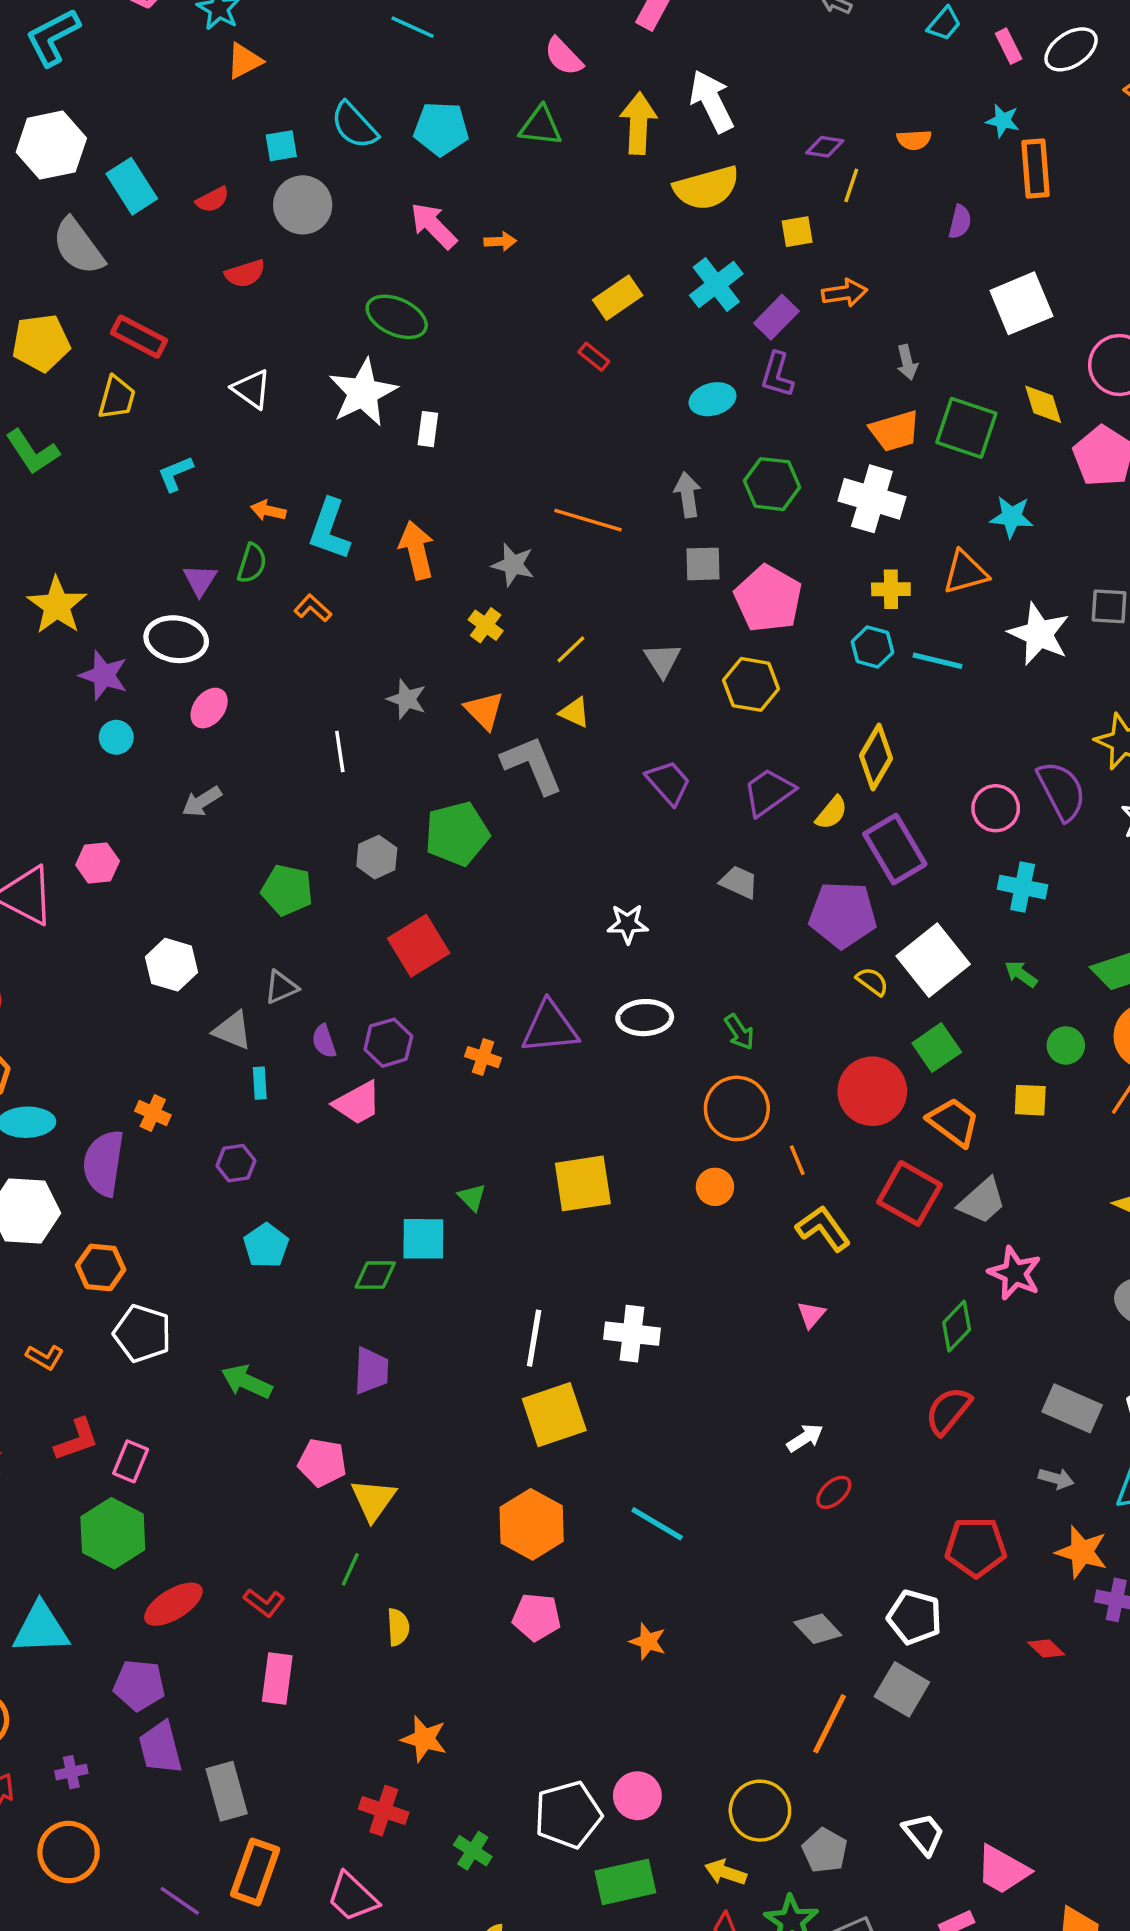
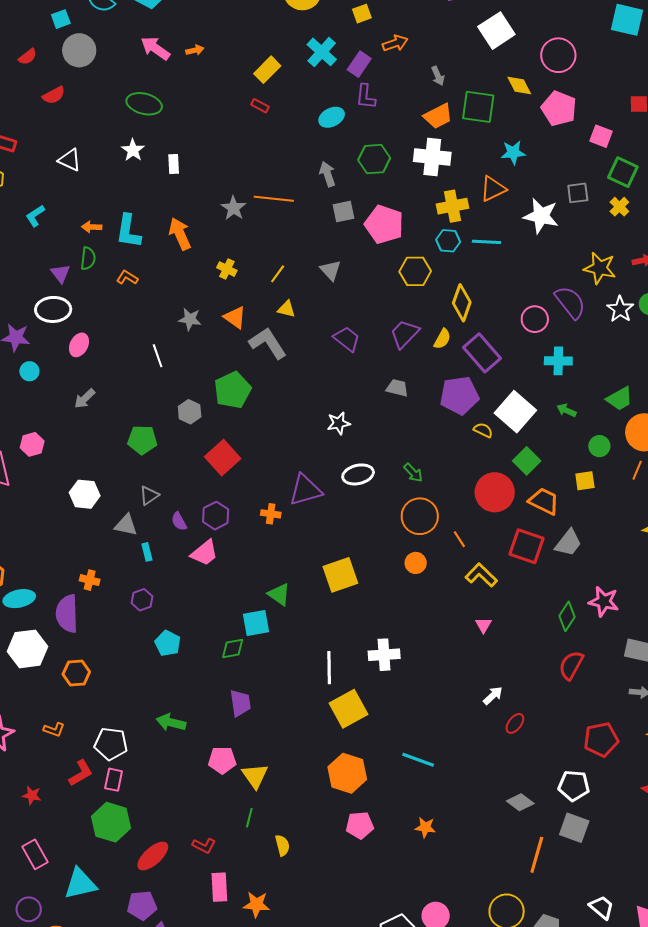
white star: (363, 393) -> (133, 150), size x0.6
gray star: (513, 565) -> (234, 208), moved, turned 30
yellow cross: (891, 589) -> (453, 206), size x1.4
yellow hexagon: (751, 684) -> (415, 271), moved
green triangle: (472, 1197) -> (279, 594), size x1.4
pink star: (1015, 1273) -> (604, 601), moved
white pentagon: (142, 1333) -> (111, 744), moved
orange star: (424, 1739) -> (256, 904), moved

